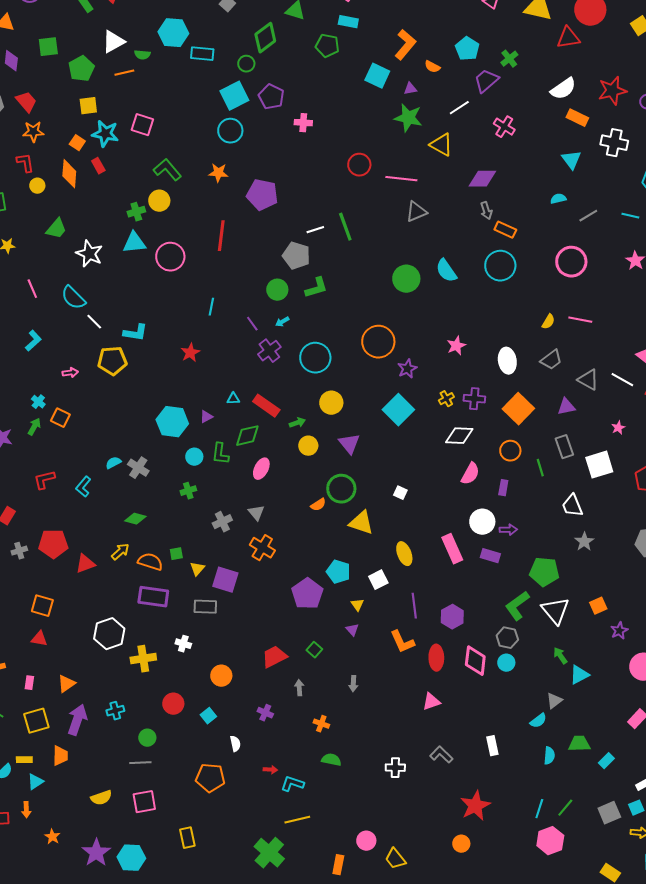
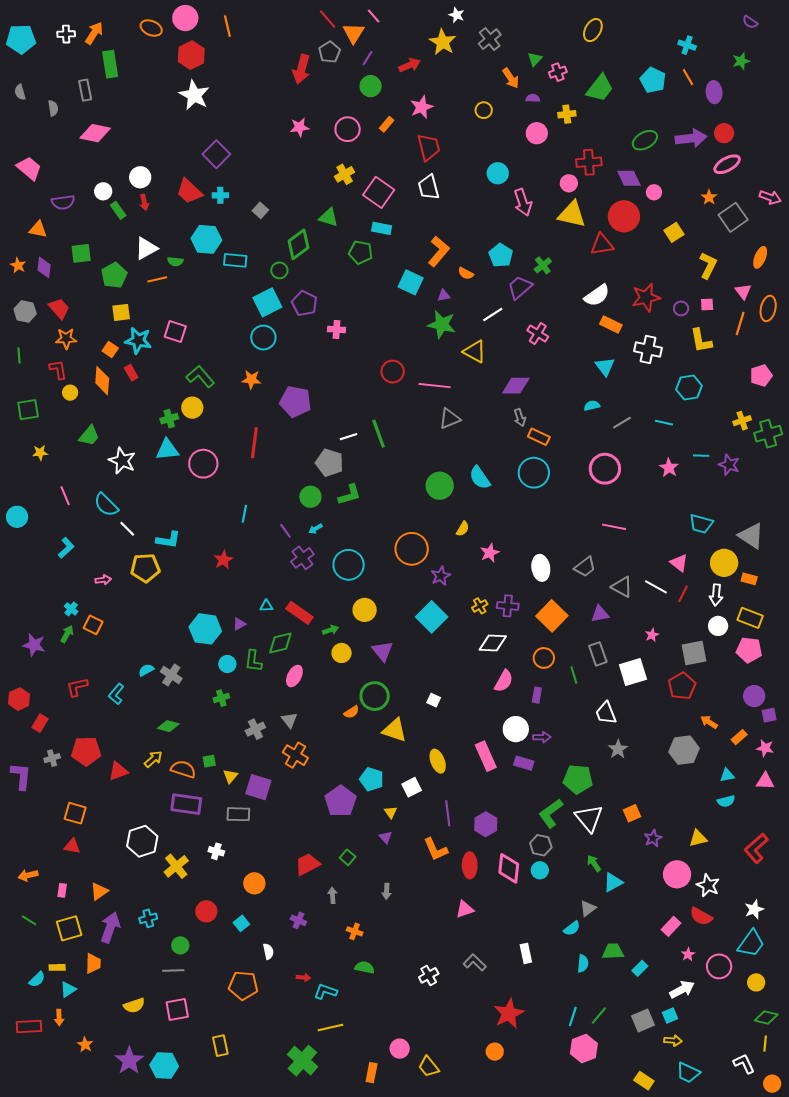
yellow semicircle: (548, 322) -> (463, 529), moved
yellow cross: (143, 659) -> (176, 866), turned -30
white cross: (395, 768) -> (429, 975), turned -30

